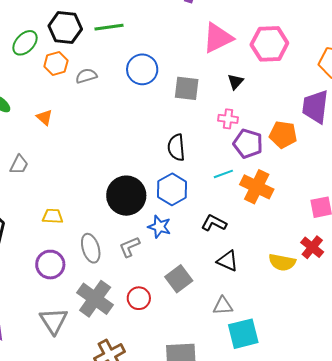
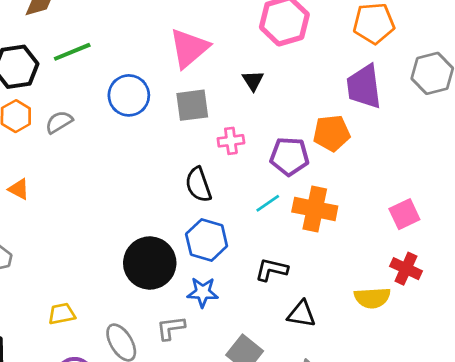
pink triangle: (218, 38) -> (189, 48), moved
pink cross: (228, 119) -> (231, 141), moved
gray L-shape: (129, 247) -> (171, 328), turned 30

